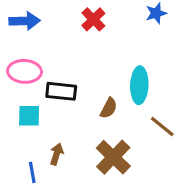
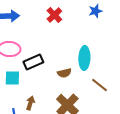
black rectangle: (61, 91) -> (33, 62), turned -30
brown semicircle: (109, 108) -> (64, 73), turned 48

